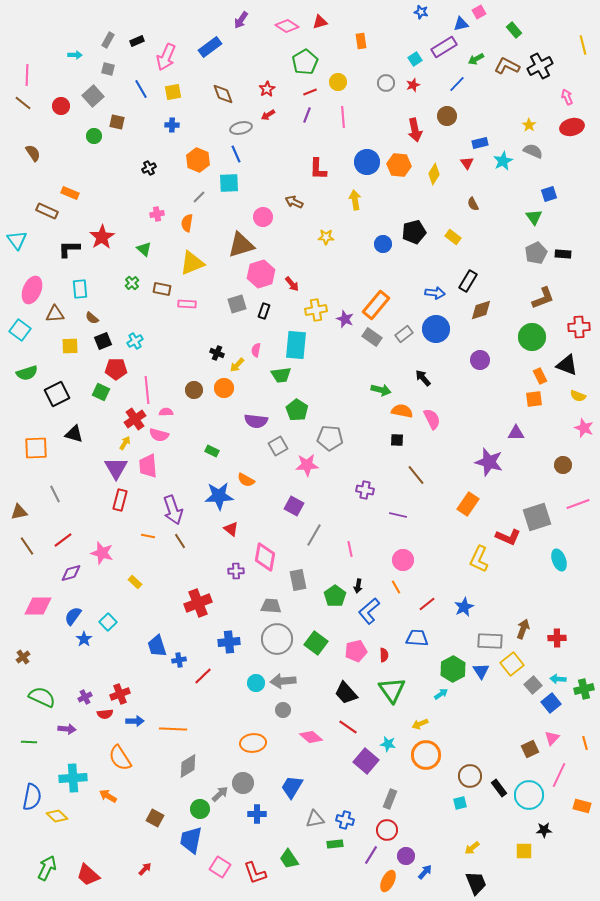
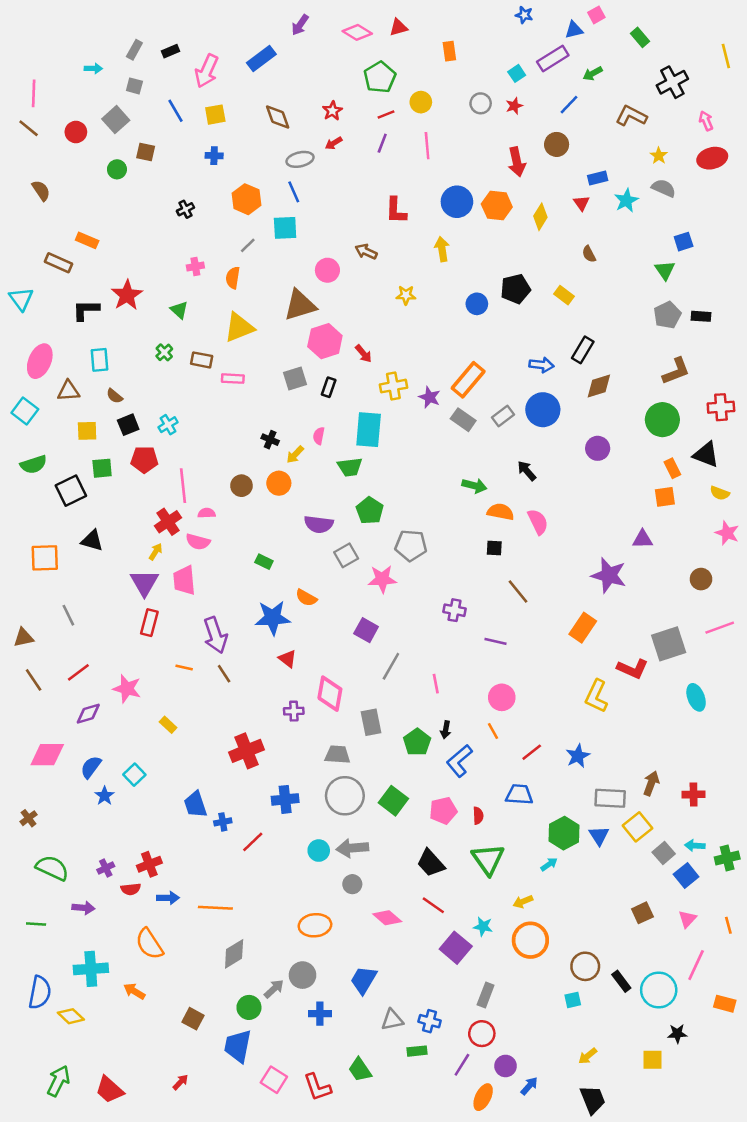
brown L-shape: (507, 66) -> (631, 116), moved
green square: (101, 392) -> (102, 468), moved, turned -30
brown square: (530, 749) -> (642, 913), moved

